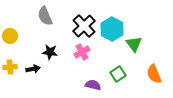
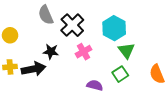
black cross: (84, 26) -> (72, 25), moved
green triangle: (134, 44) -> (126, 51), moved
black arrow: (33, 69) -> (34, 69), size x1.6

